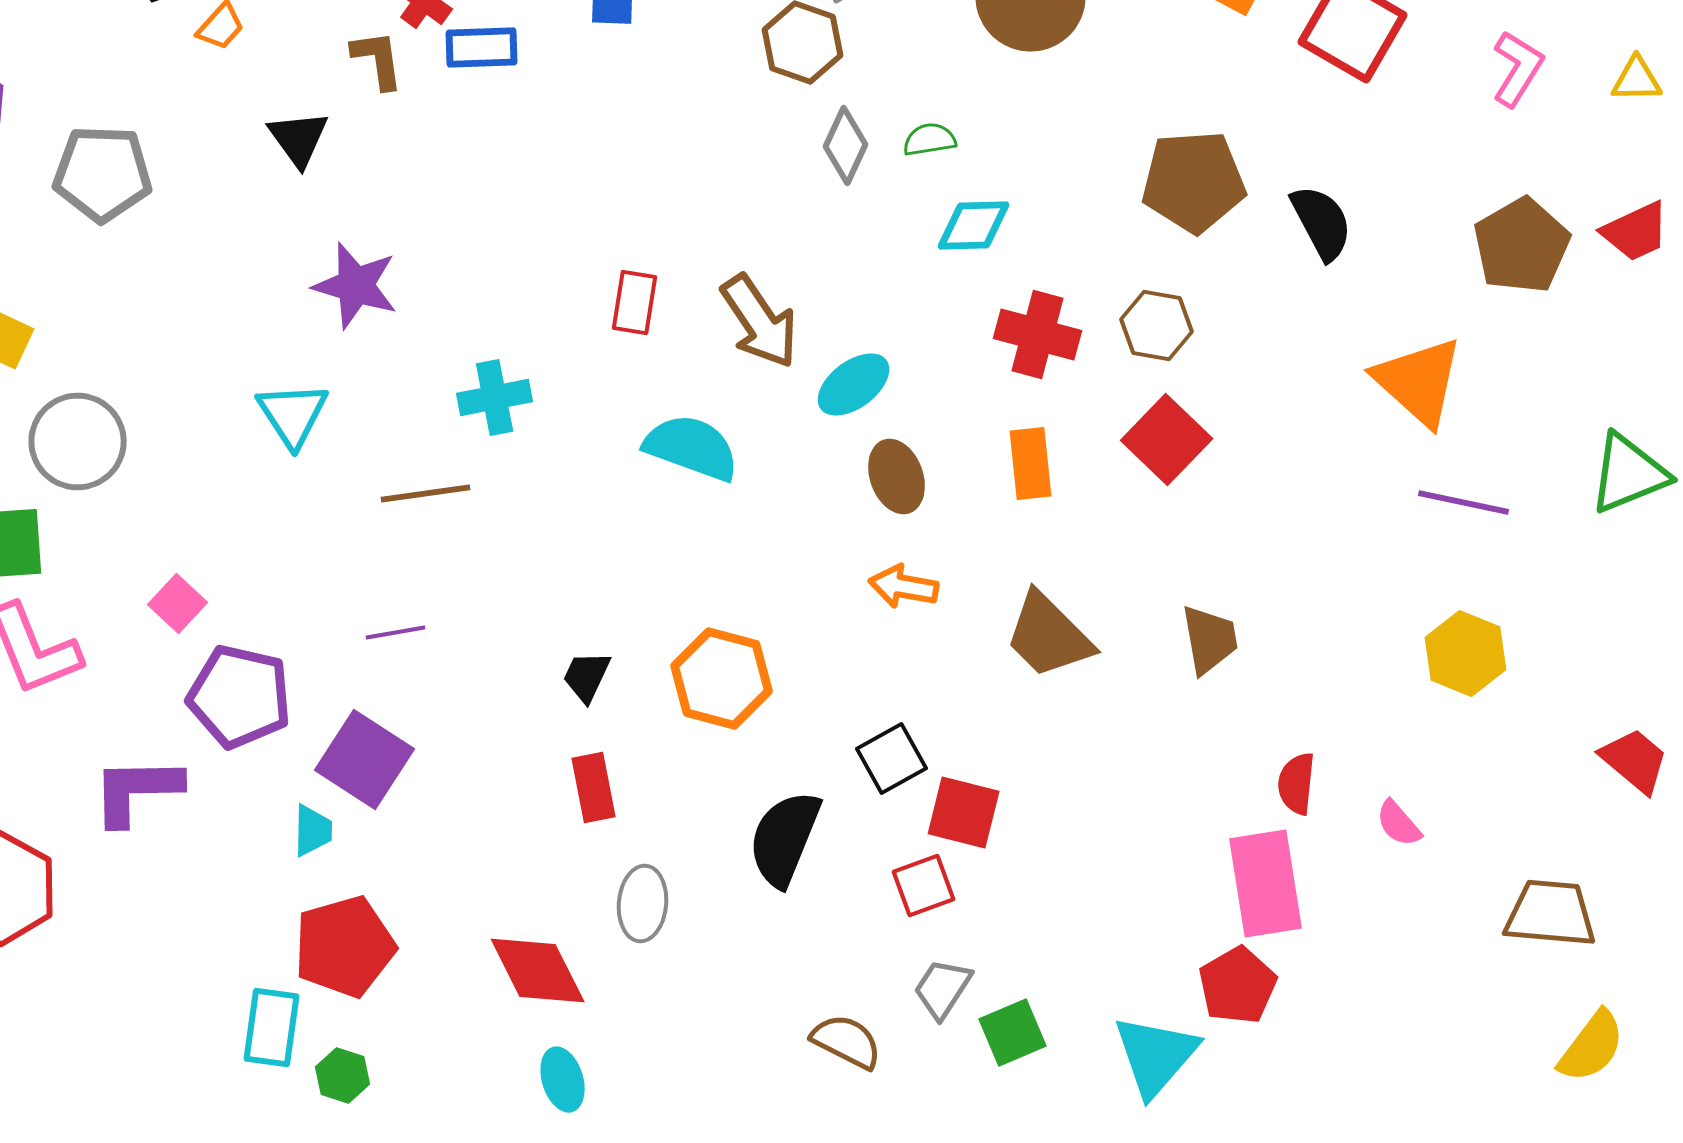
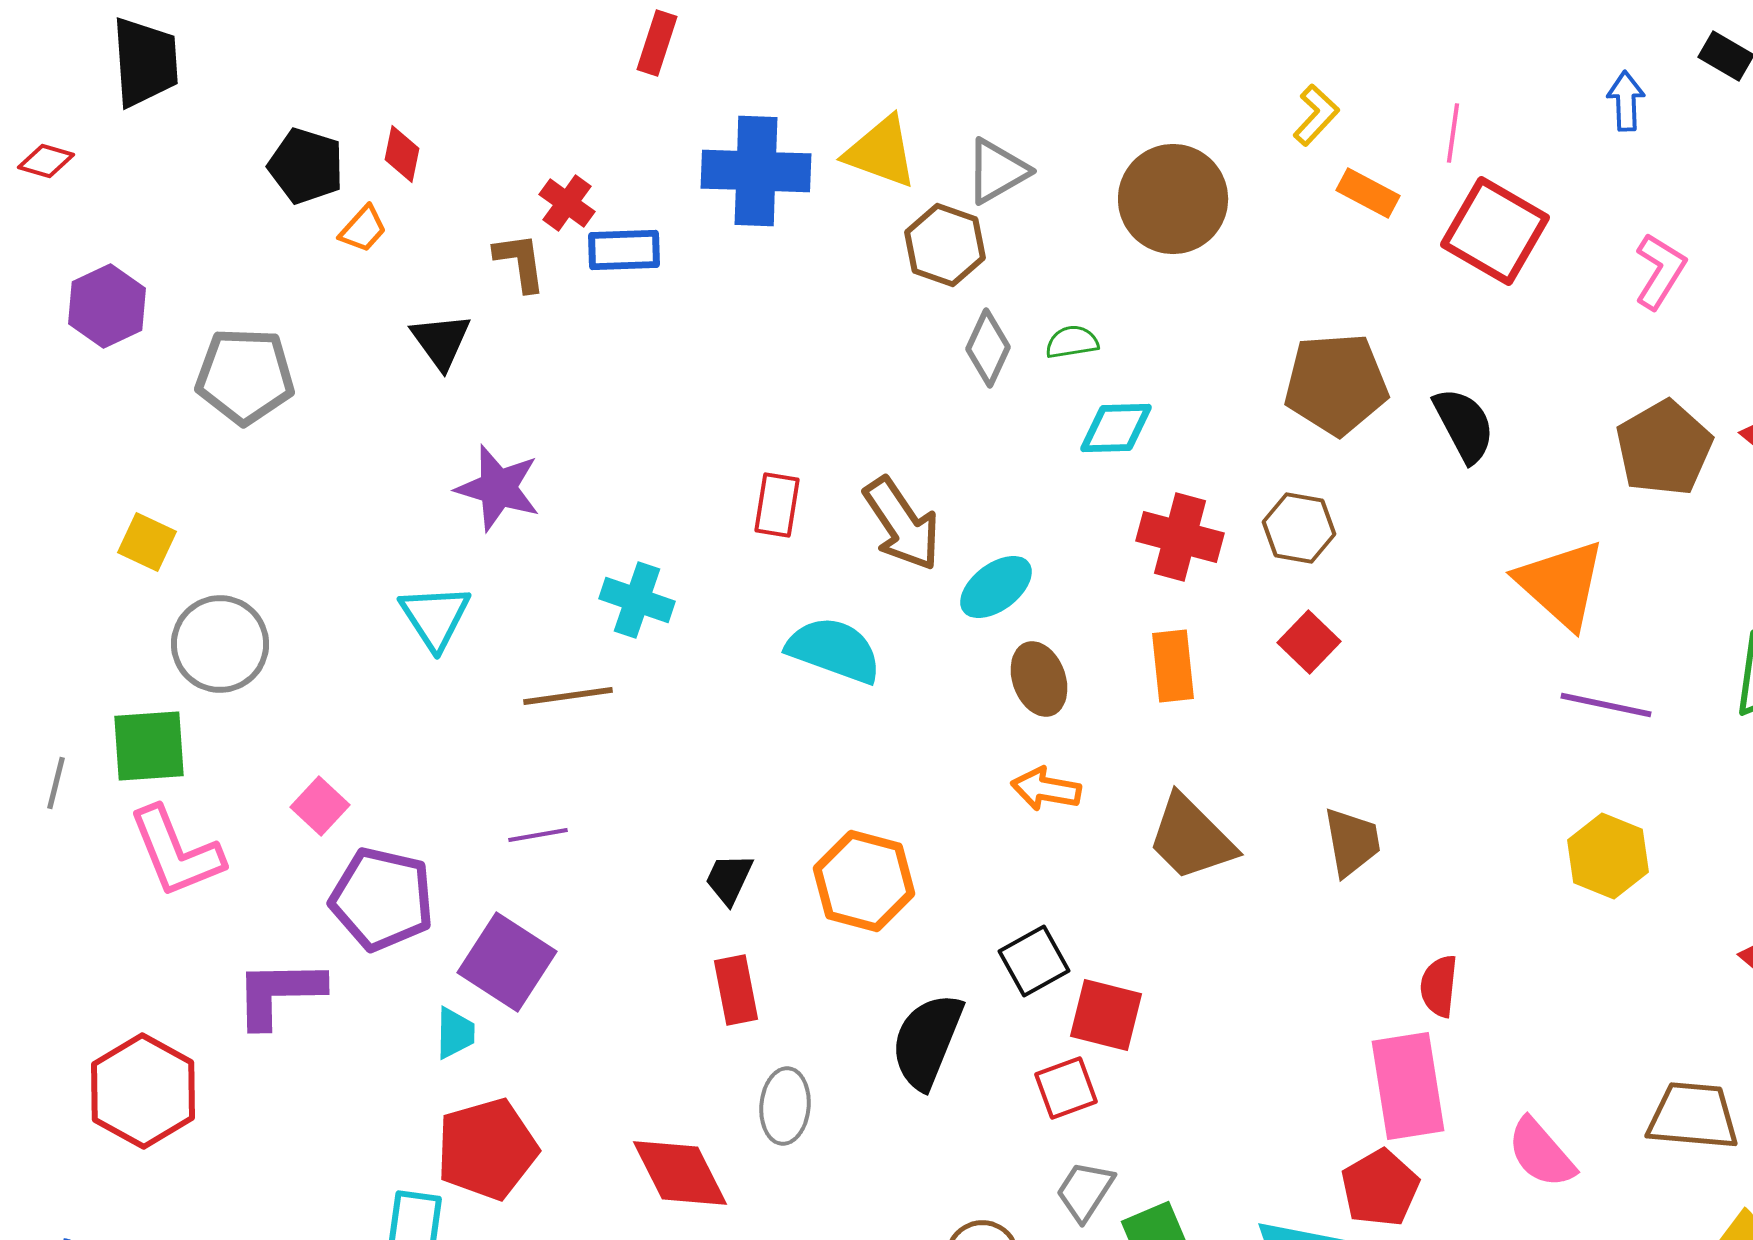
cyan cross: (495, 398) -> (637, 600), turned 30
red square: (1167, 440) -> (1309, 642), size x0.7
pink semicircle: (1399, 824) -> (1541, 1153), moved, size x1.5

